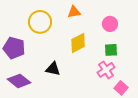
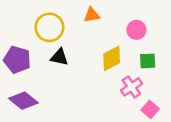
yellow diamond: (78, 43) -> (112, 58), moved
green square: (111, 50) -> (148, 61), moved
black triangle: (53, 69) -> (59, 57), moved

